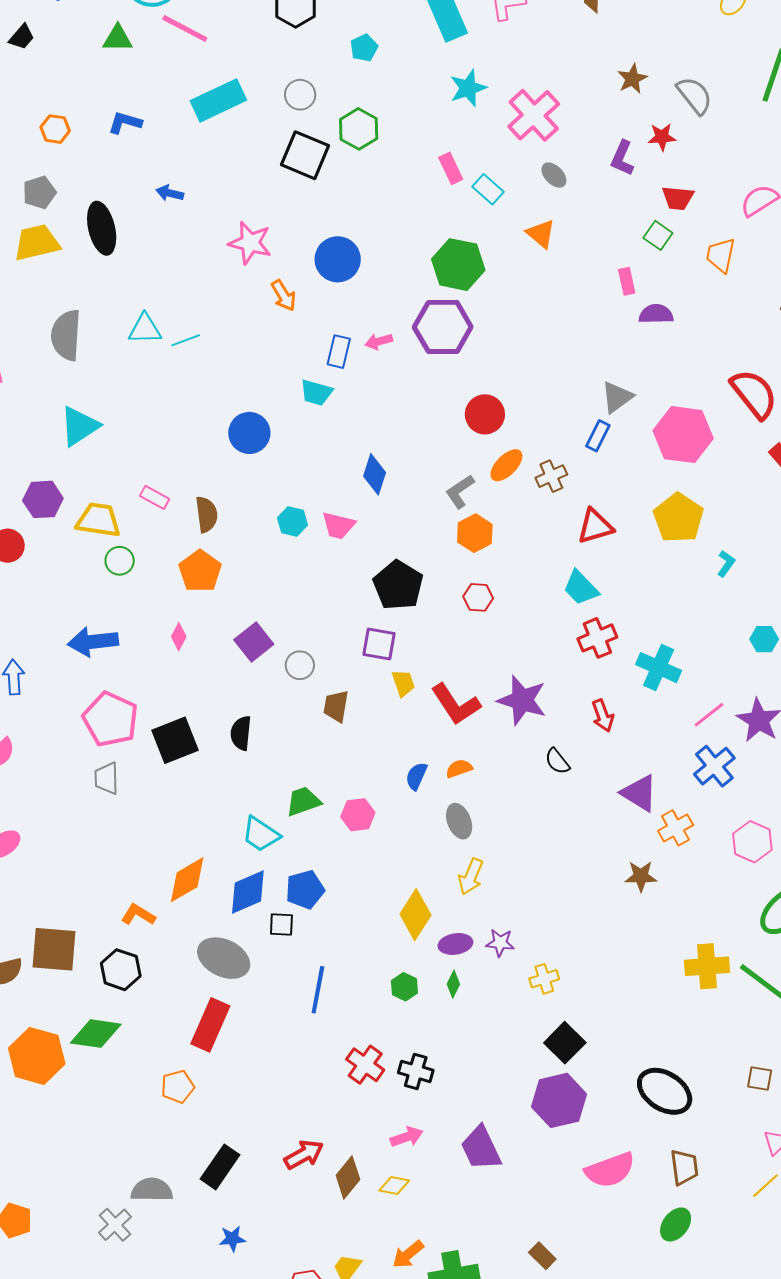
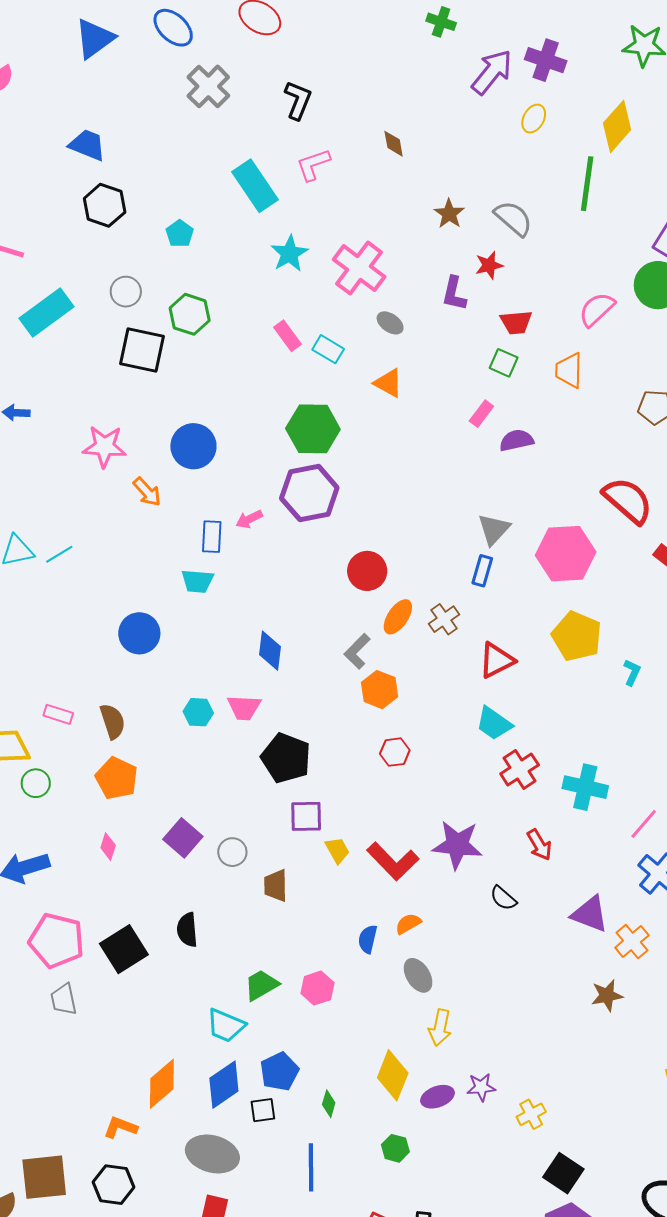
pink rectangle: (627, 281) -> (481, 414), turned 60
black pentagon: (398, 585) -> (286, 758), moved
green diamond: (453, 984) -> (329, 1104), moved

